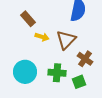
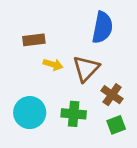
brown rectangle: (28, 19) -> (34, 40), turned -56
green square: (79, 82) -> (116, 125), moved

